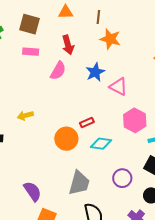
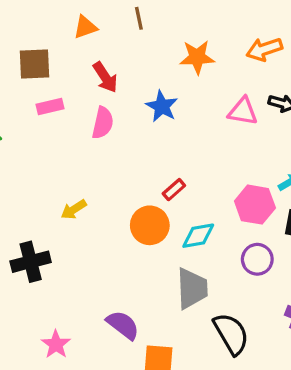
orange star: (110, 39) -> (197, 57), moved
pink triangle: (118, 87) -> (243, 111), moved
pink hexagon: (135, 120) -> (255, 205), moved
cyan diamond: (101, 144) -> (198, 236), moved

